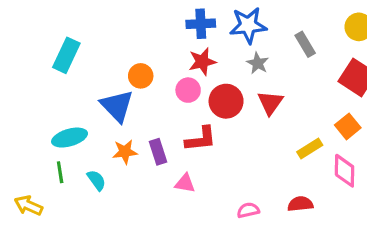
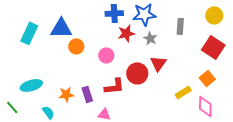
gray rectangle: (305, 44) -> (180, 26), turned 35
red star: (202, 62) -> (126, 33), moved
red circle: (226, 101) -> (137, 73), moved
blue triangle: (117, 106) -> (61, 28), moved, turned -45
green line: (60, 172) -> (12, 107), moved, turned -32

